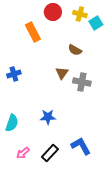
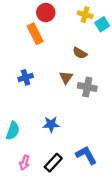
red circle: (53, 12) -> (46, 13), moved
blue cross: (14, 74) -> (26, 77), moved
pink arrow: (23, 153) -> (24, 163), turned -32

